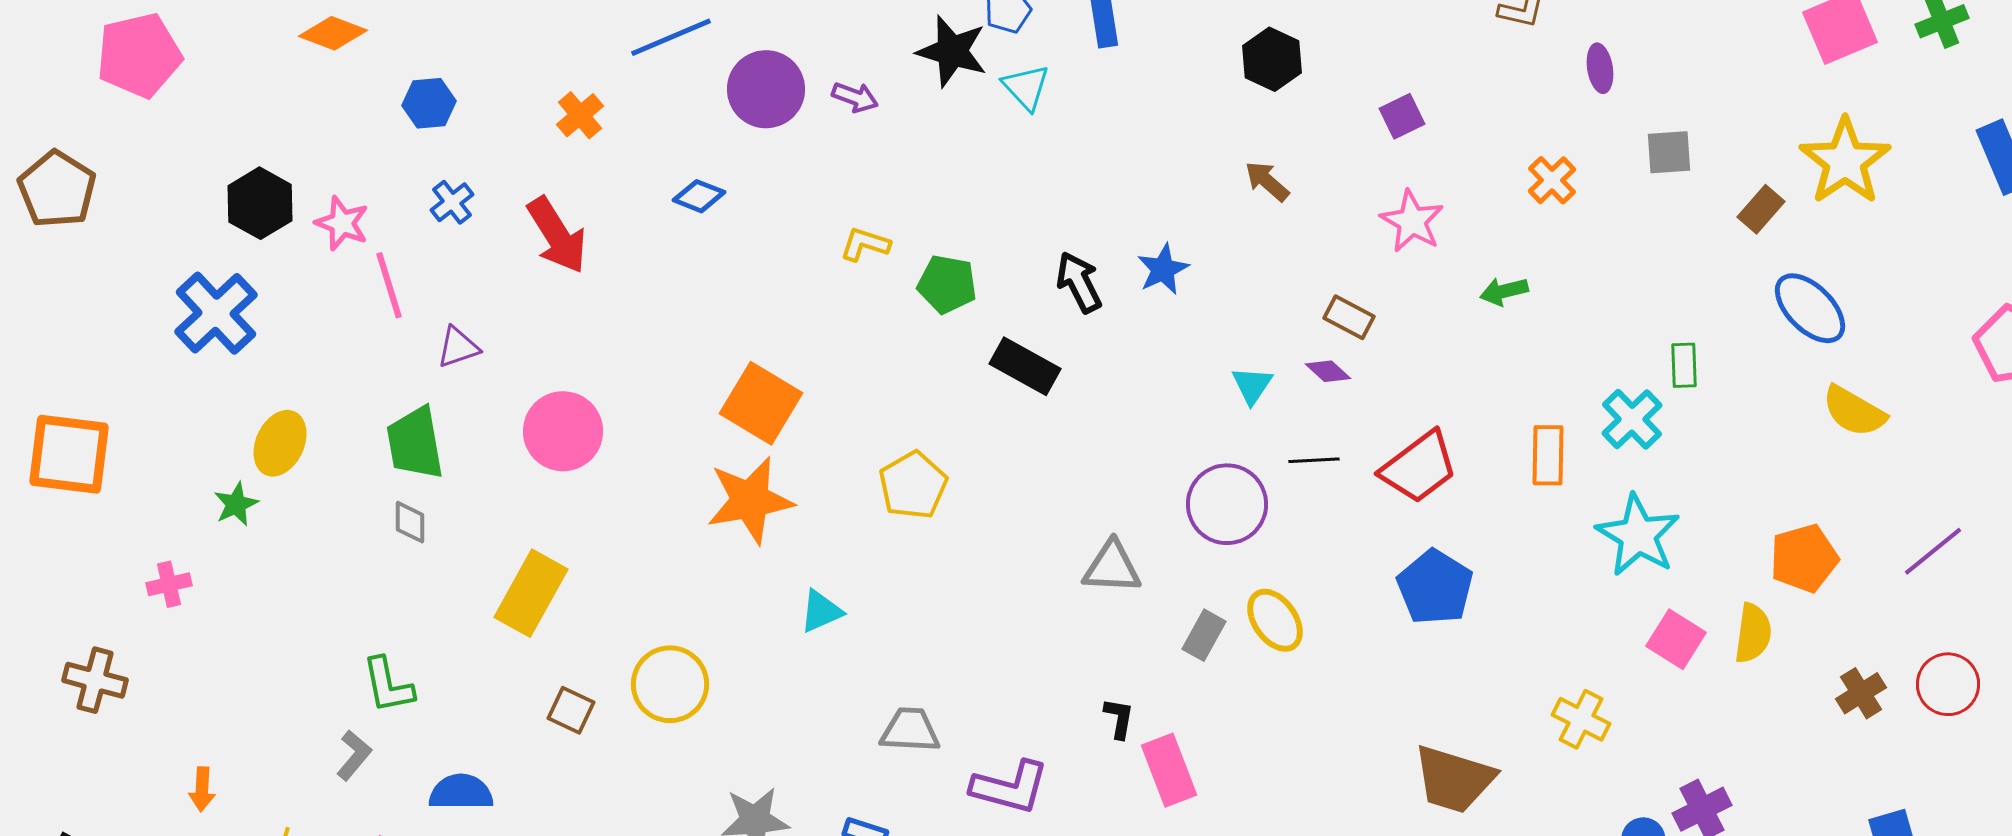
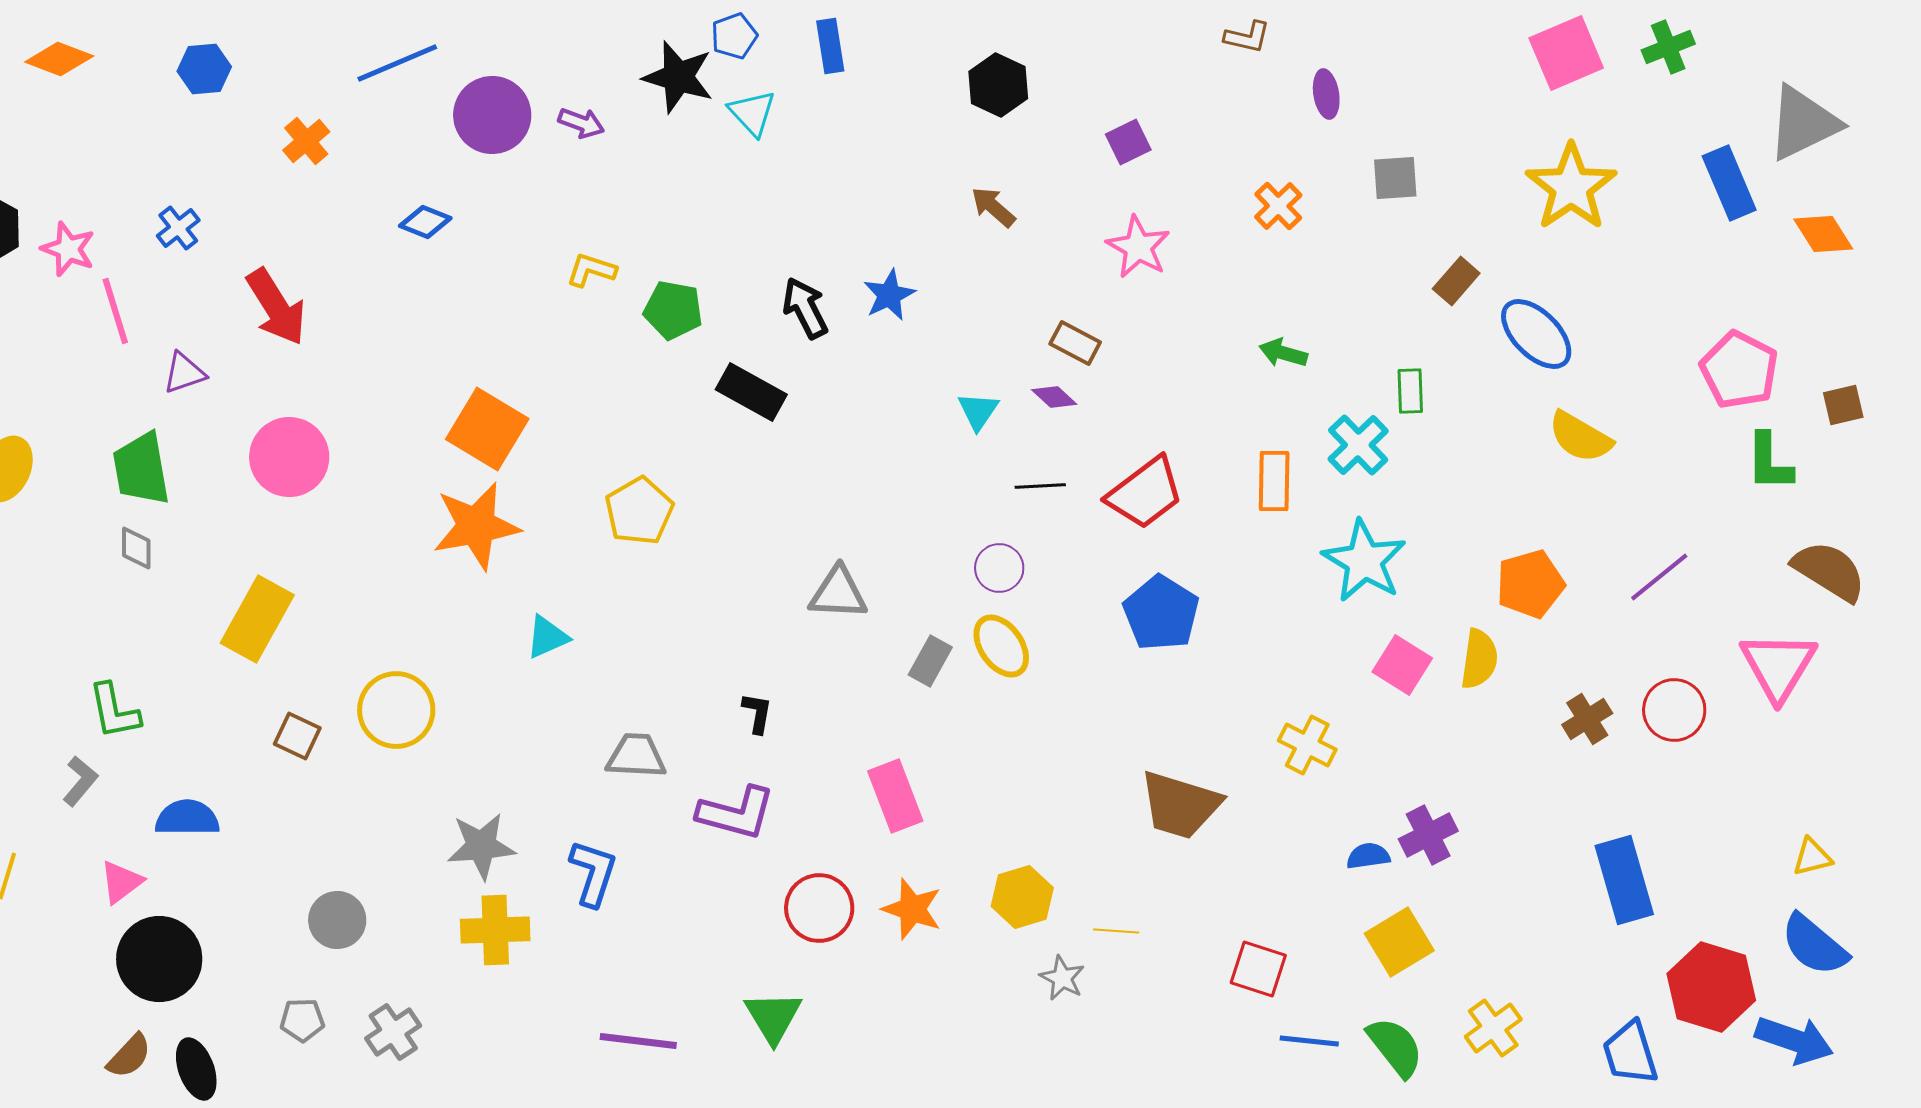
blue hexagon: (429, 103) -> (204, 69), moved
brown rectangle: (1761, 209) -> (1456, 281), moved
red arrow: (557, 235) -> (276, 307), moved
green arrow: (1504, 291) -> (1283, 353), moved, turned 30
purple circle: (1227, 504) -> (999, 568), moved, size x0.6
black L-shape: (1119, 718) -> (757, 713), moved

